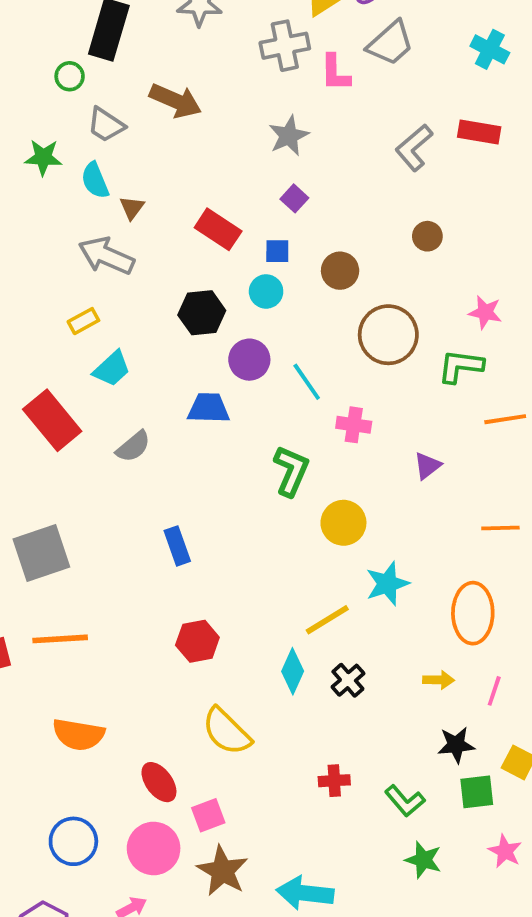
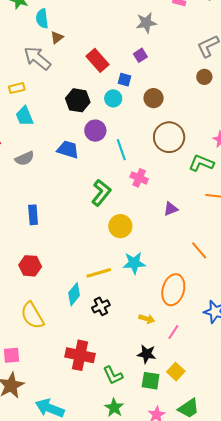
brown circle: (427, 236) -> (204, 77), moved
cyan trapezoid: (112, 369) -> (25, 116), turned 95
orange line: (500, 528) -> (199, 250), turned 36
red cross: (334, 781) -> (80, 355), size x1.8

